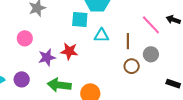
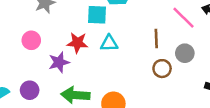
cyan triangle: (101, 35) -> (109, 43), moved
red star: (69, 51) -> (77, 43), moved

